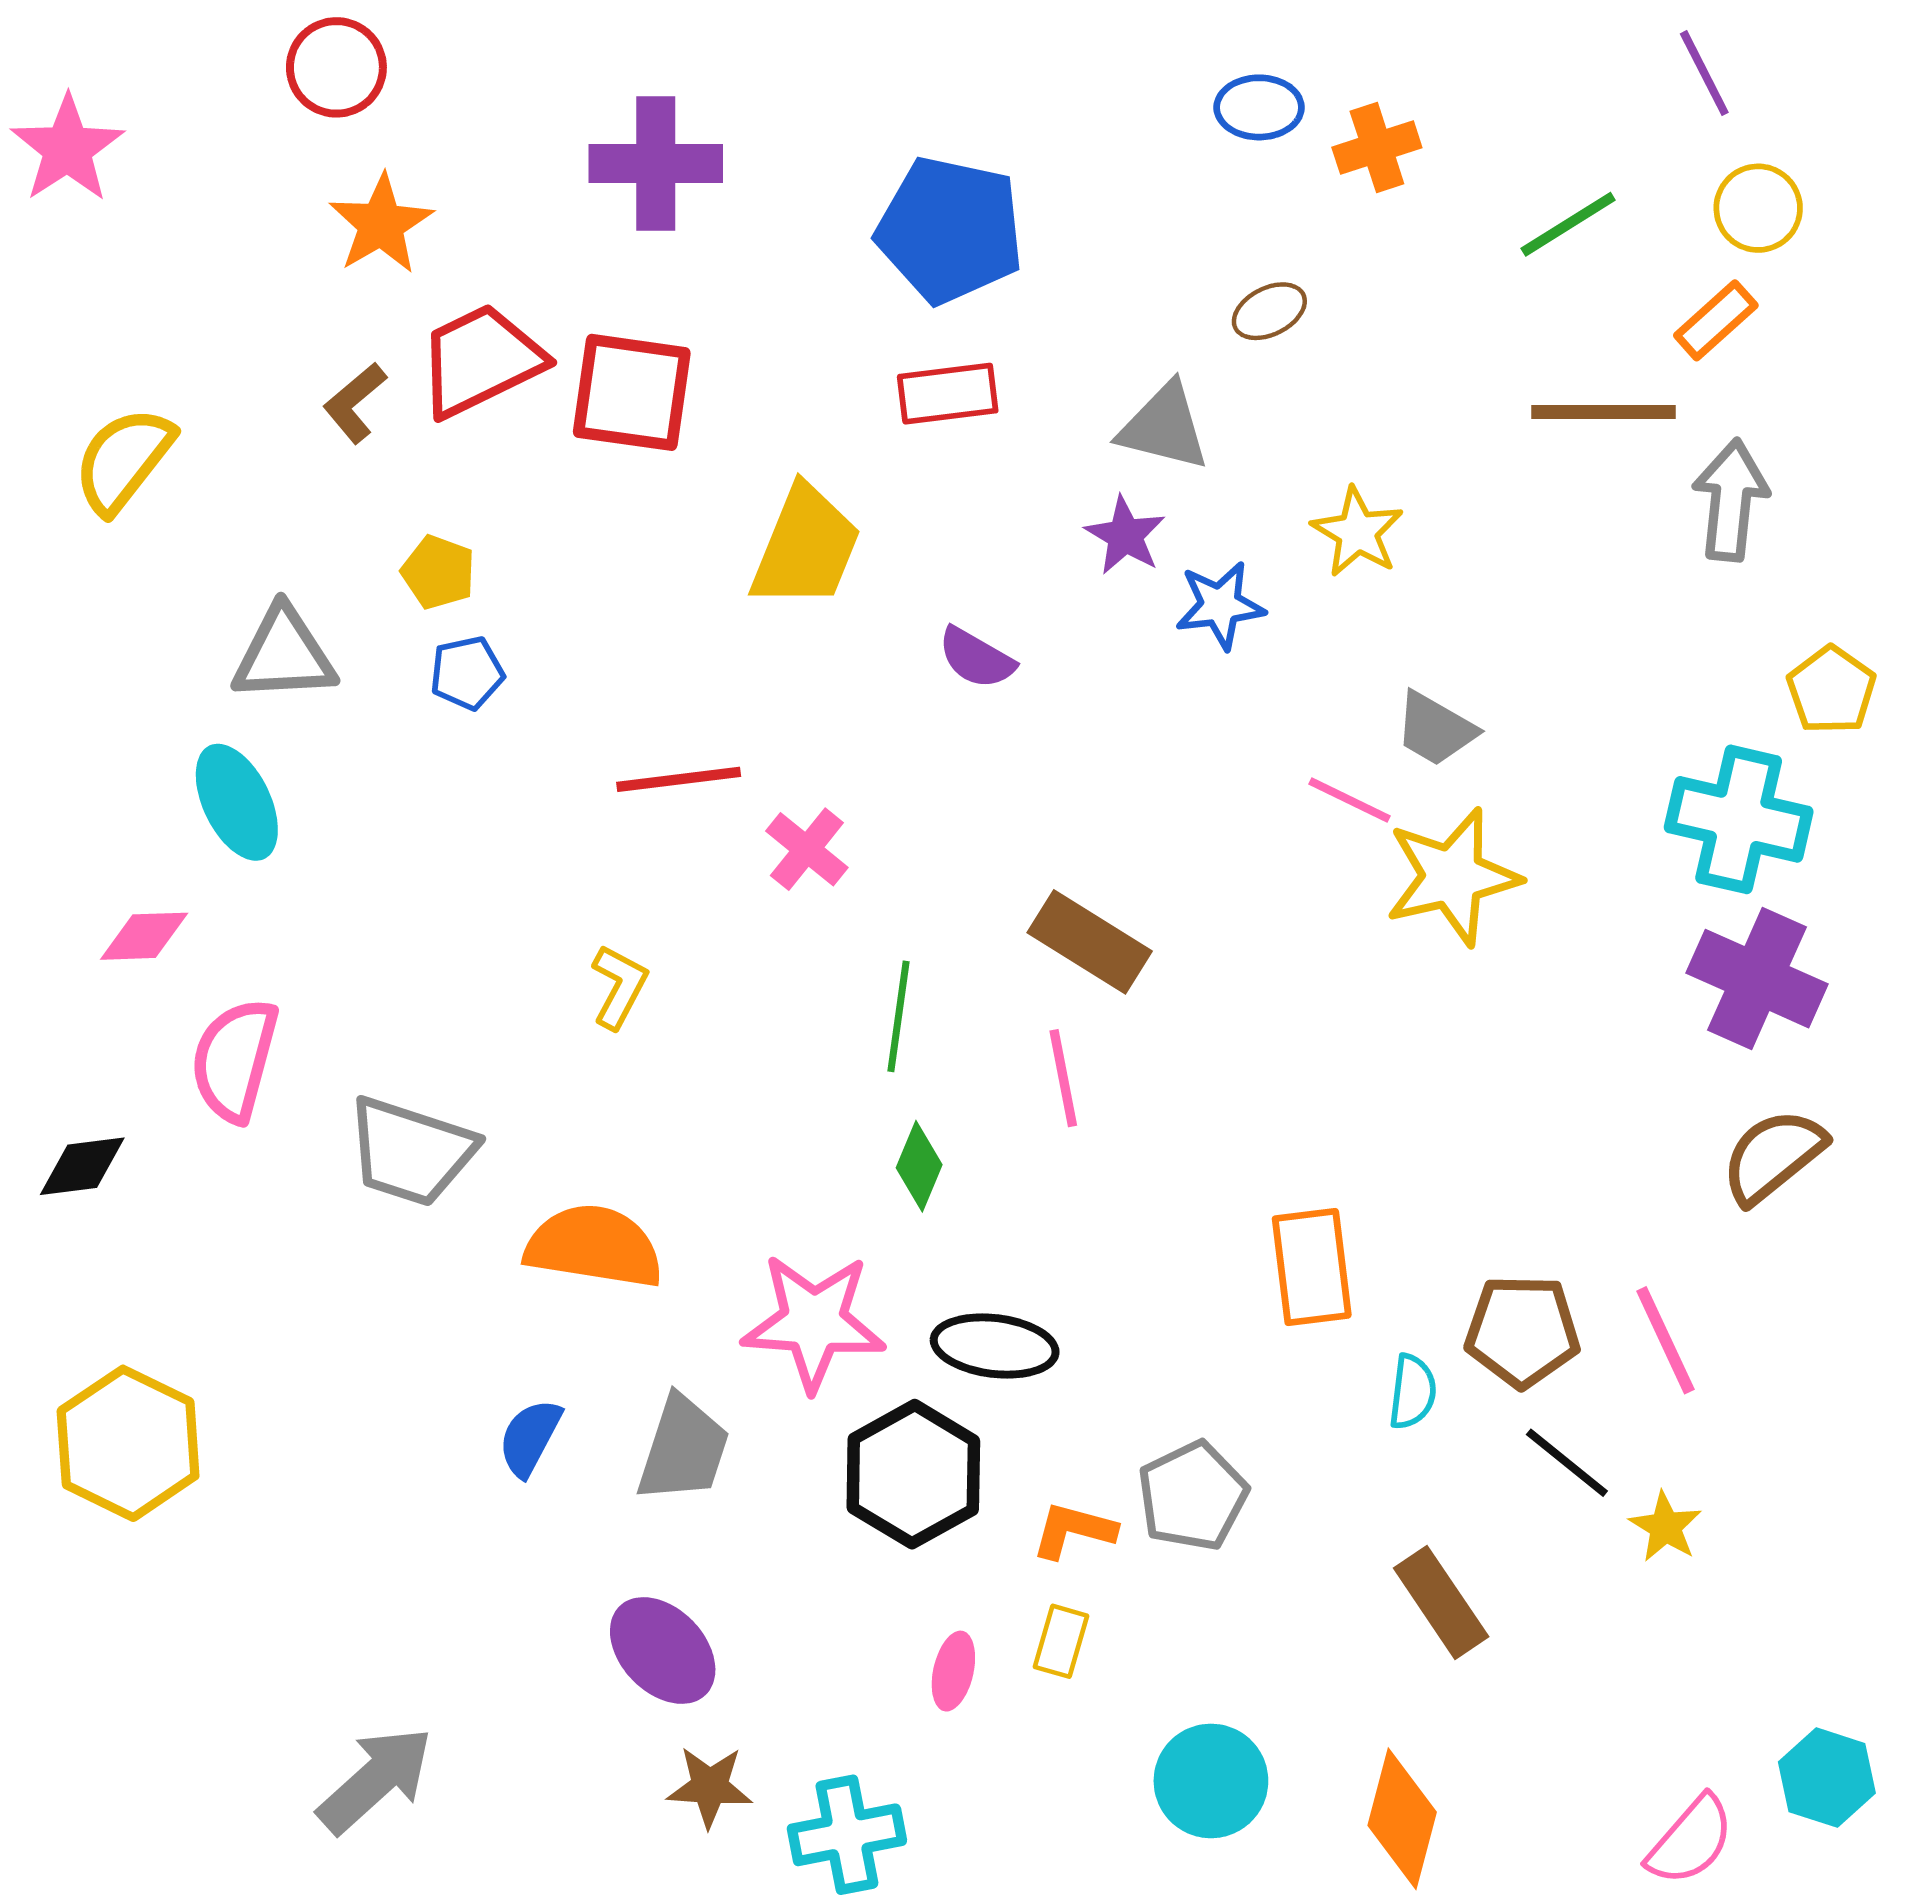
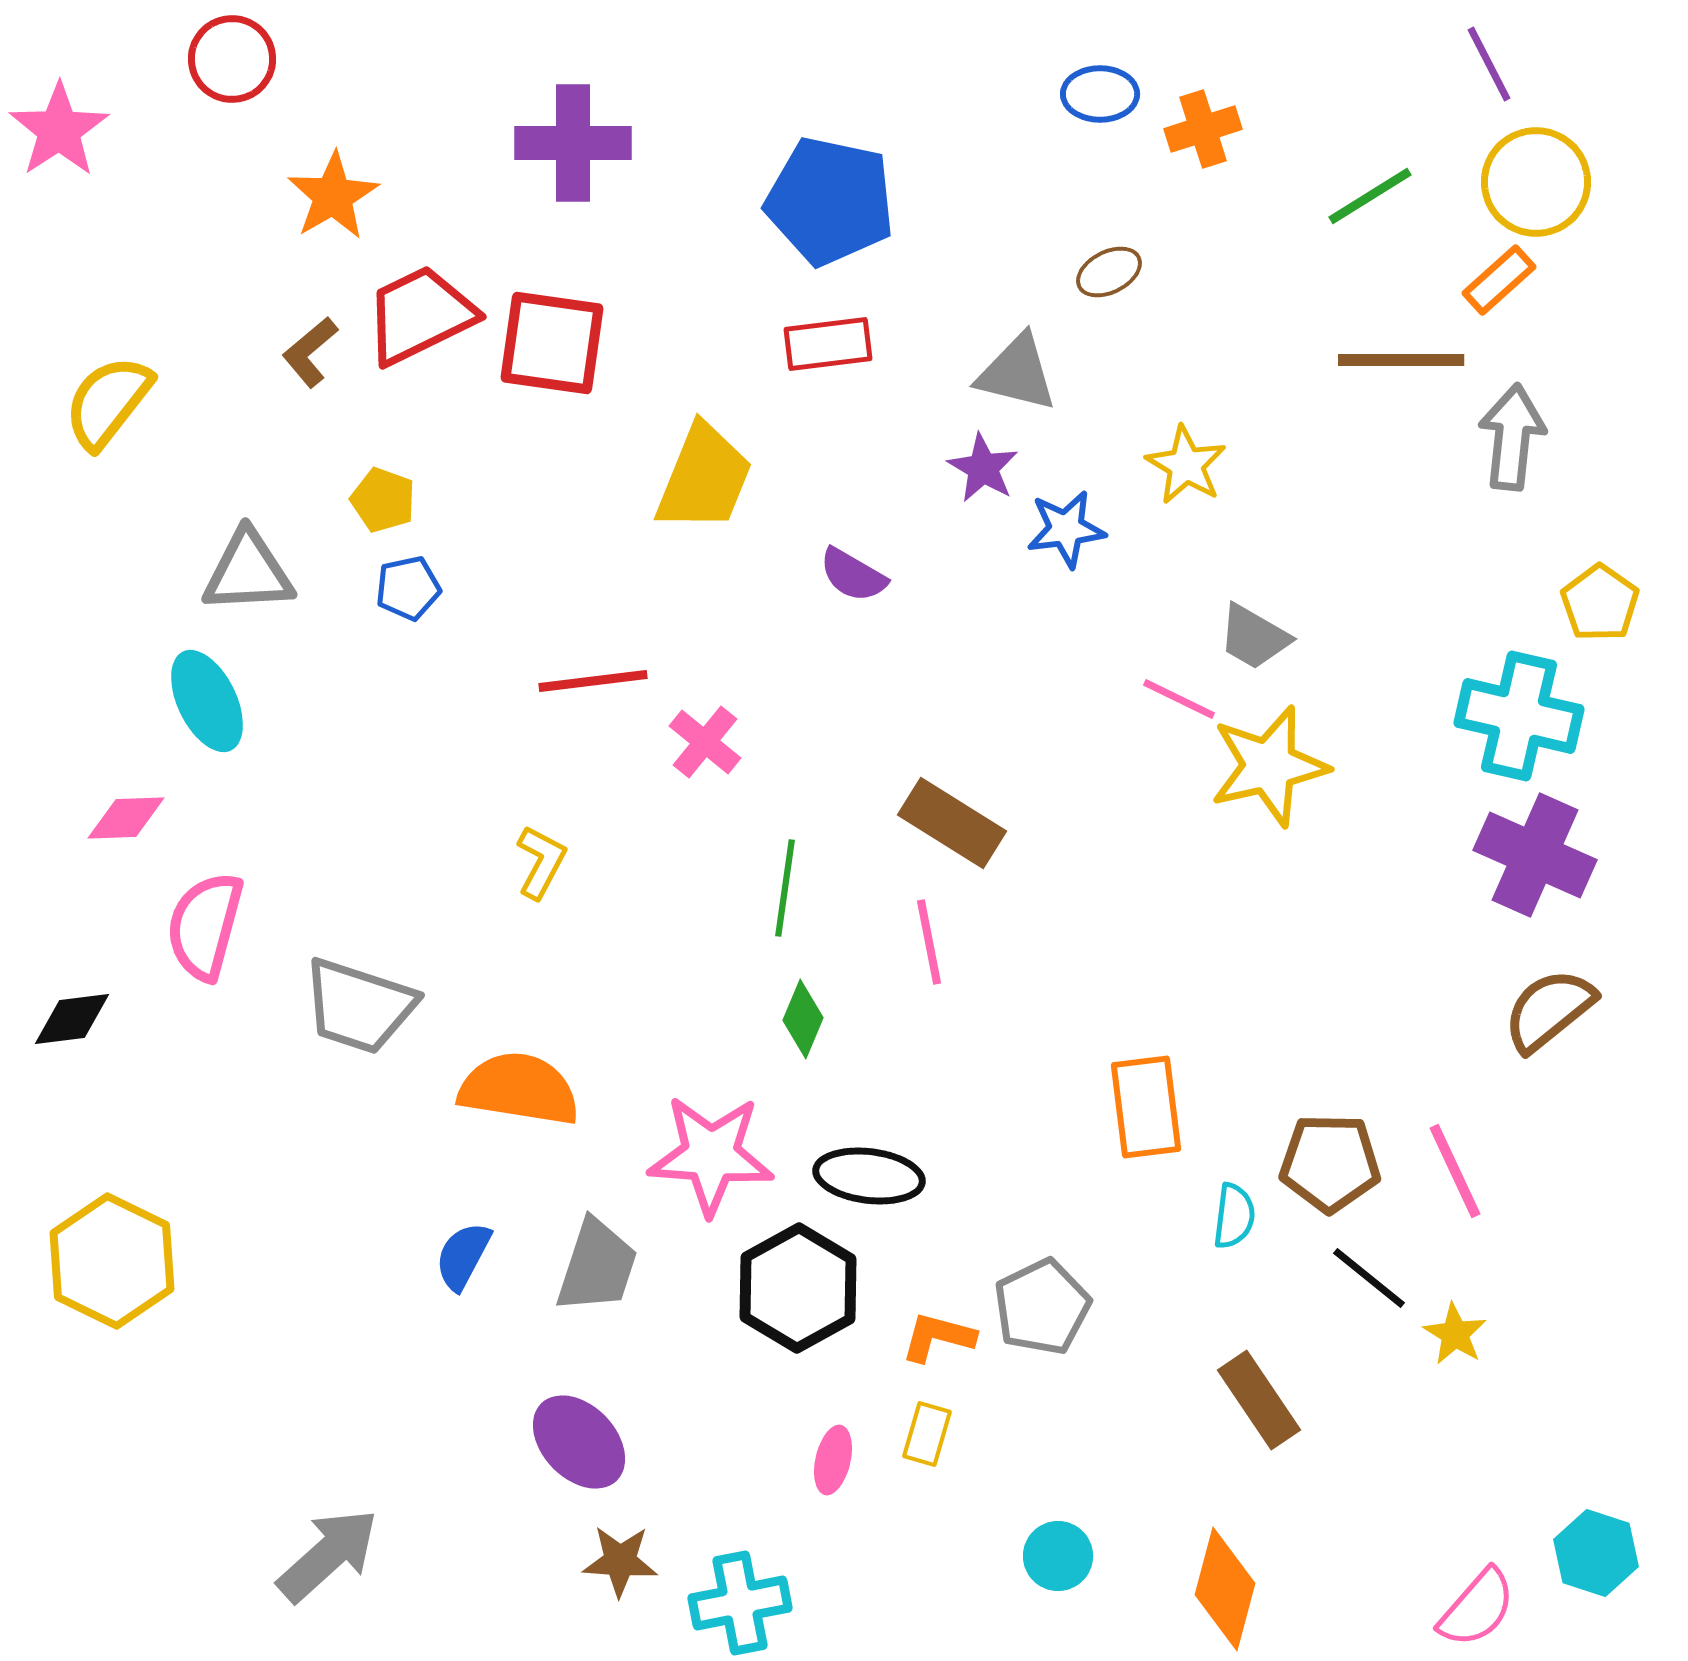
red circle: (336, 67) -> (232, 59), moved
yellow circle: (1758, 208) -> (1536, 182), size x1.4
cyan circle: (1211, 1781) -> (1058, 1556), size x0.7

